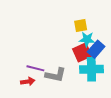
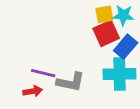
cyan star: (87, 39) -> (123, 15), moved
red square: (82, 52) -> (106, 33), moved

